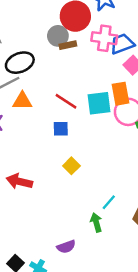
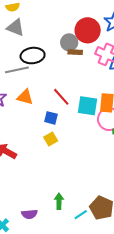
orange triangle: (22, 101) -> (25, 97), moved
yellow square: (71, 166) -> (51, 139), moved
cyan line: (109, 202) -> (81, 215), moved

